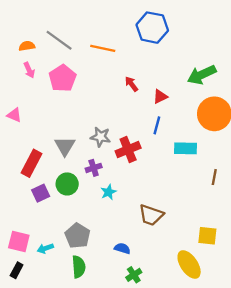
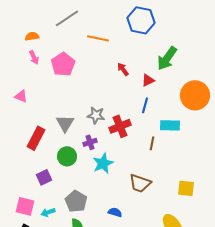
gray line: (59, 40) -> (67, 18), moved, turned -70
green arrow: (202, 75) -> (167, 58), moved, turned -30
brown line: (214, 177) -> (152, 143), moved
cyan star: (109, 192) -> (103, 163), size x1.5
purple square: (41, 193) -> (44, 177), moved
yellow square: (207, 236) -> (186, 188), moved

